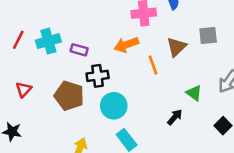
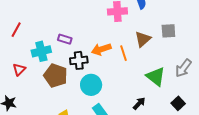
cyan cross: (48, 41) -> (41, 51), moved
orange arrow: (126, 45) -> (101, 49), moved
green triangle: (194, 93) -> (156, 77), size x1.5
black arrow: (175, 117) -> (139, 103), moved

